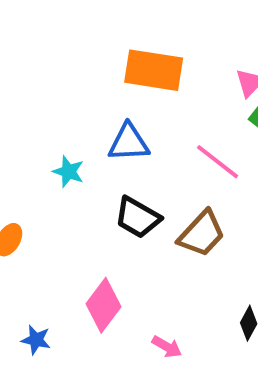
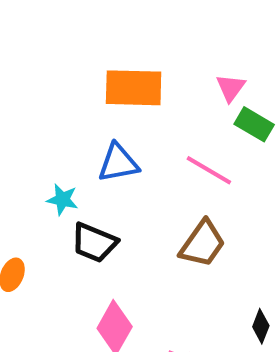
black trapezoid: (138, 217) -> (94, 243), moved

